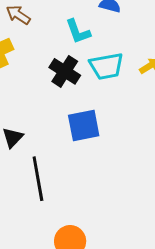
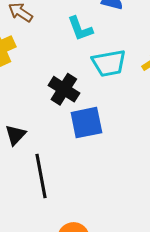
black cross: (65, 71) -> (64, 89), moved

